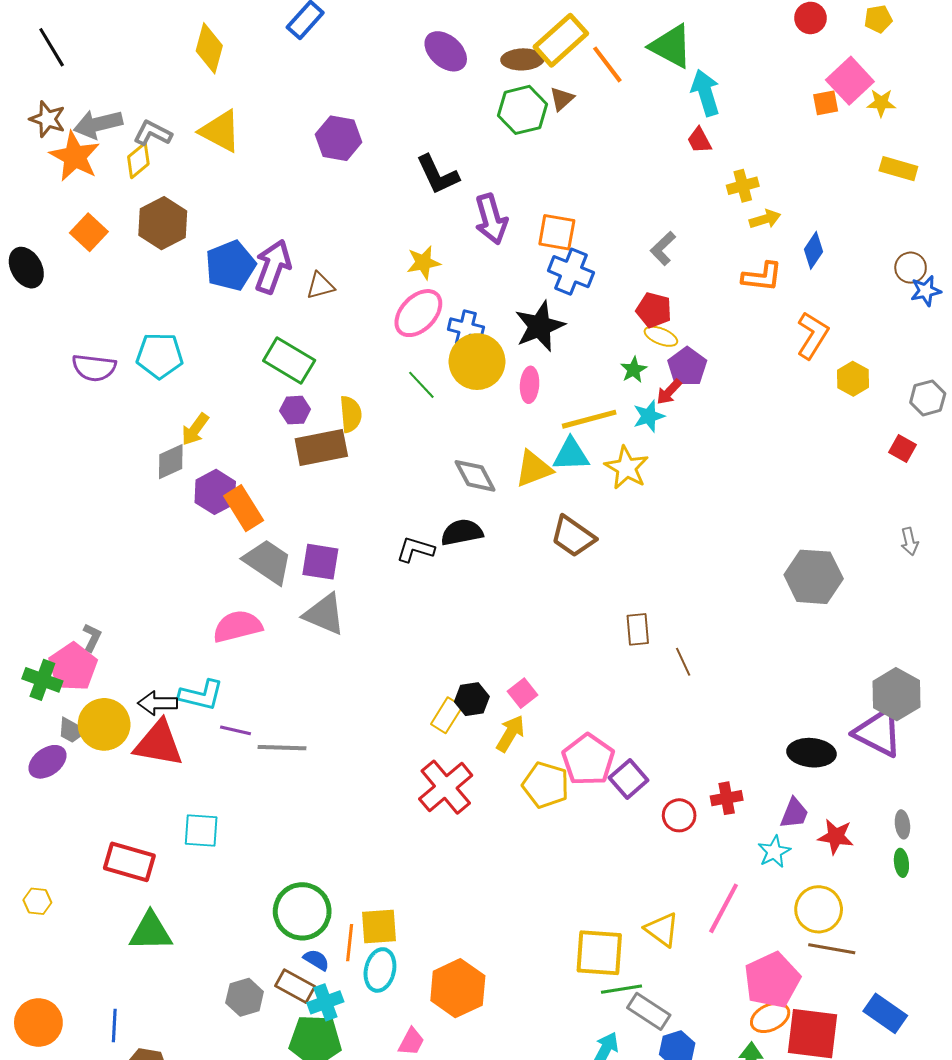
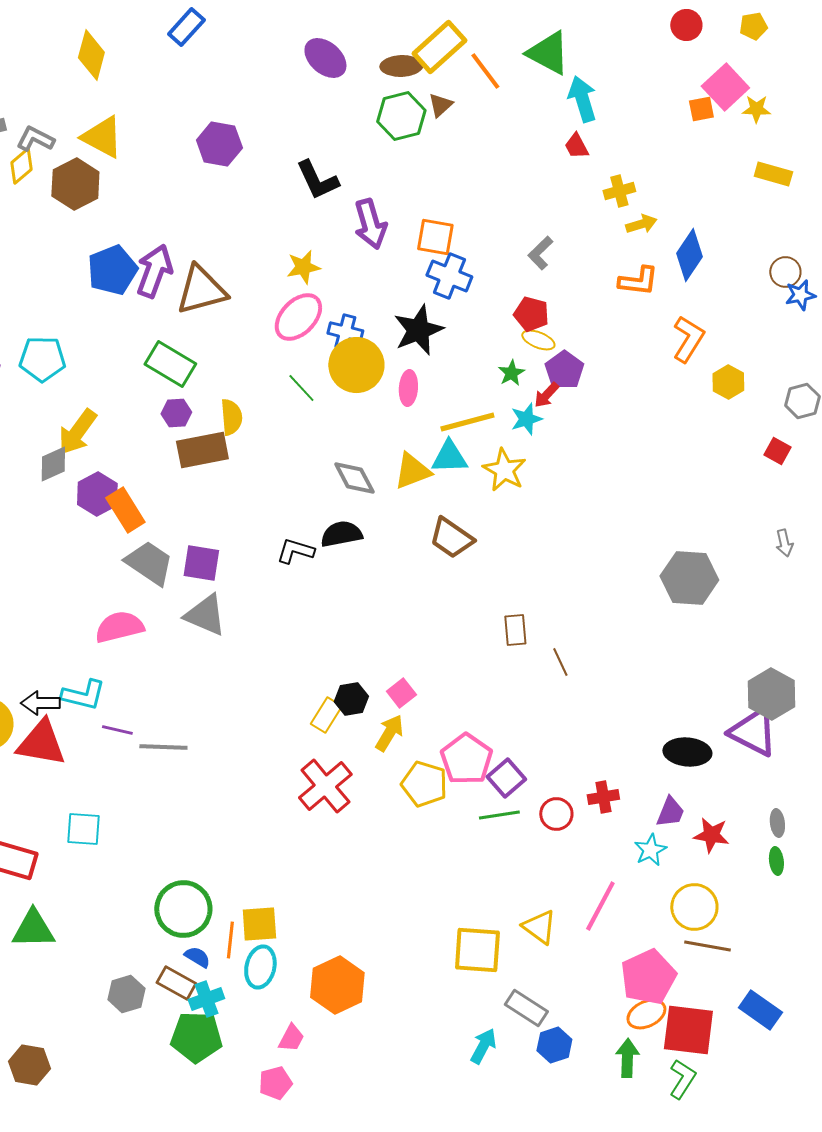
brown hexagon: (163, 223) -> (75, 184), moved
blue diamond: (814, 250) -> (689, 255), size x1.4
brown triangle: (320, 286) -> (201, 290), size x1.8
yellow arrow: (195, 429) -> (77, 432), size x1.4
green line: (622, 989) -> (499, 815), moved

